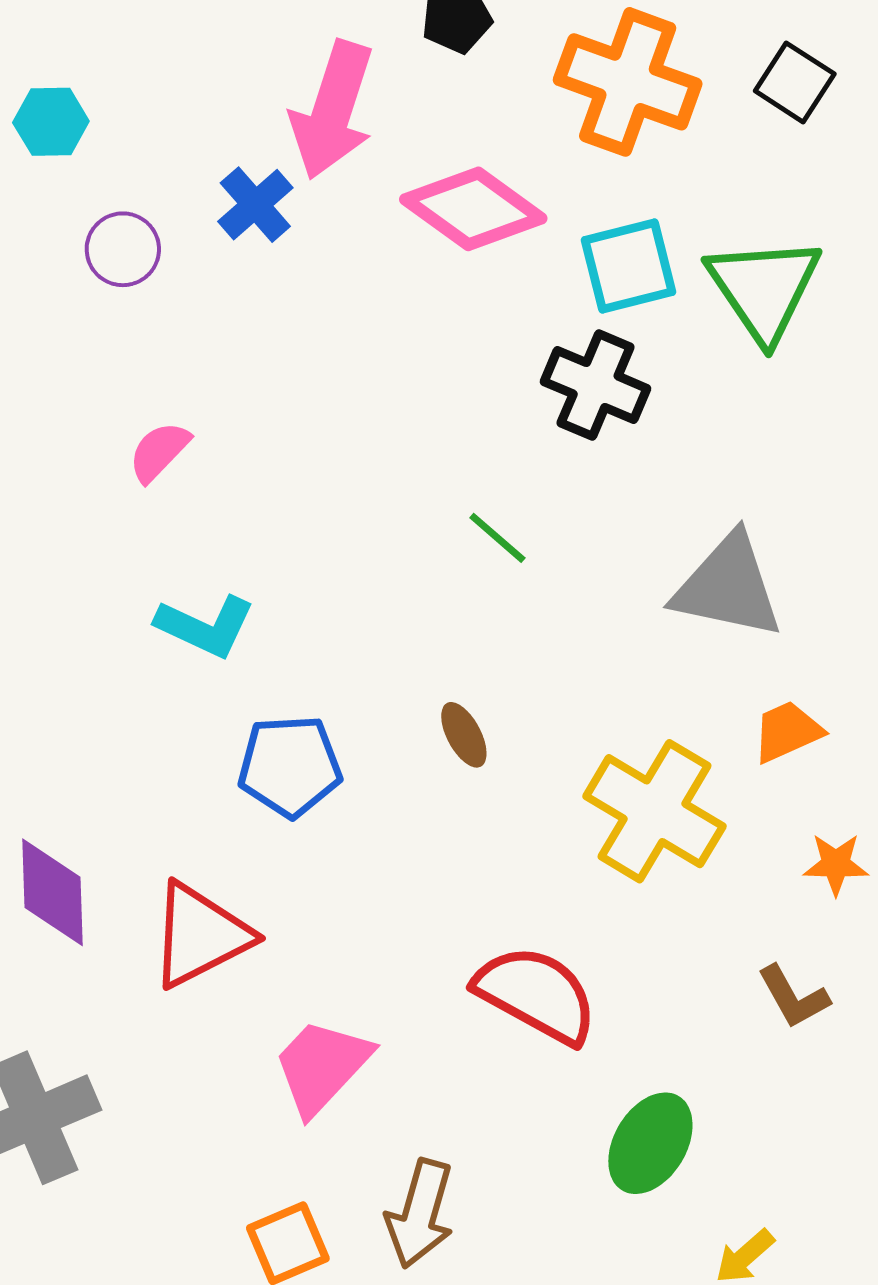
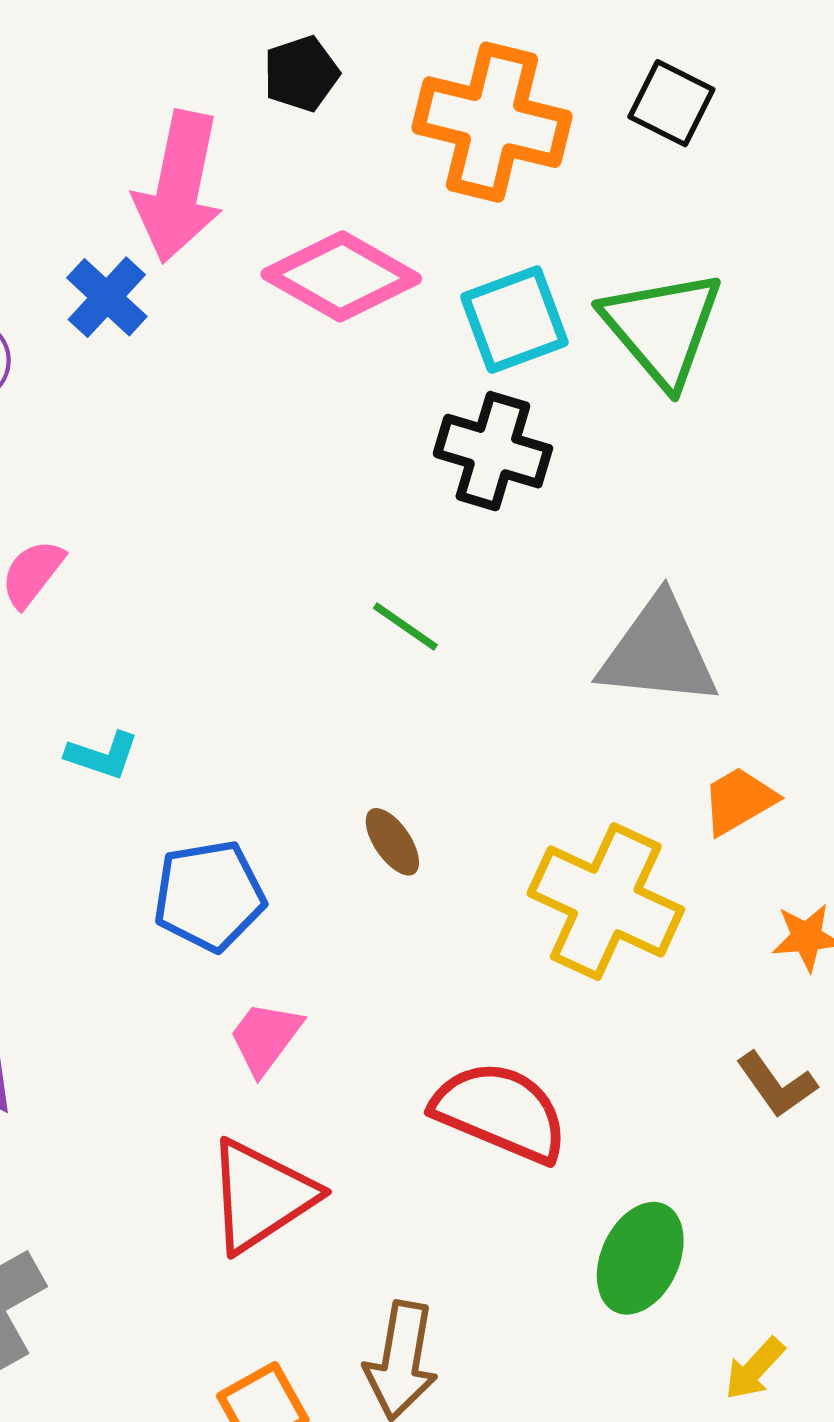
cyan L-shape: (205, 626) -> (102, 755), size x0.7
red triangle: (200, 935) -> (261, 1196), moved
pink trapezoid: (322, 1066) -> (265, 1038), moved, size x0.7

